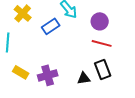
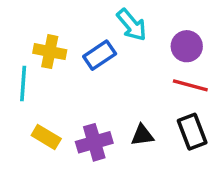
yellow cross: (23, 13) -> (50, 52), moved, turned -30
black triangle: (84, 78) -> (142, 135), moved

